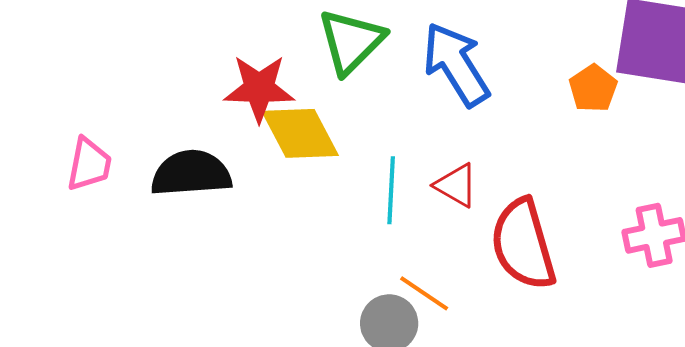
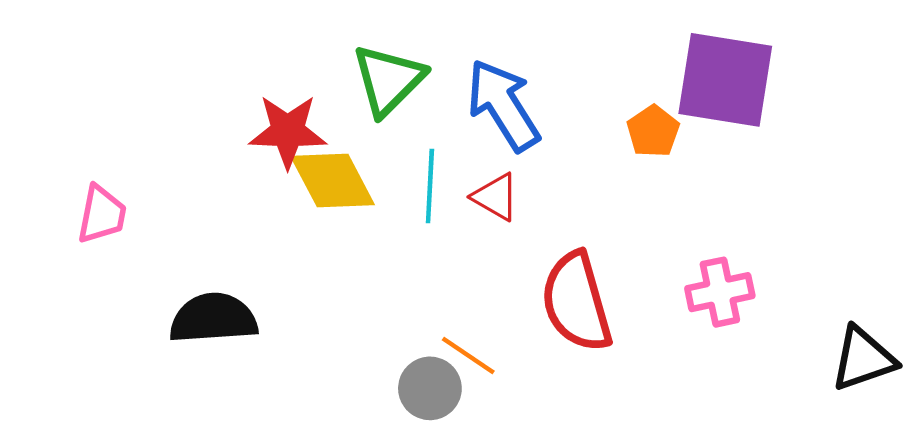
black semicircle: (191, 173) -> (213, 318), moved
red triangle: (456, 185) -> (496, 197), moved
cyan line: (391, 190) -> (430, 186), moved

